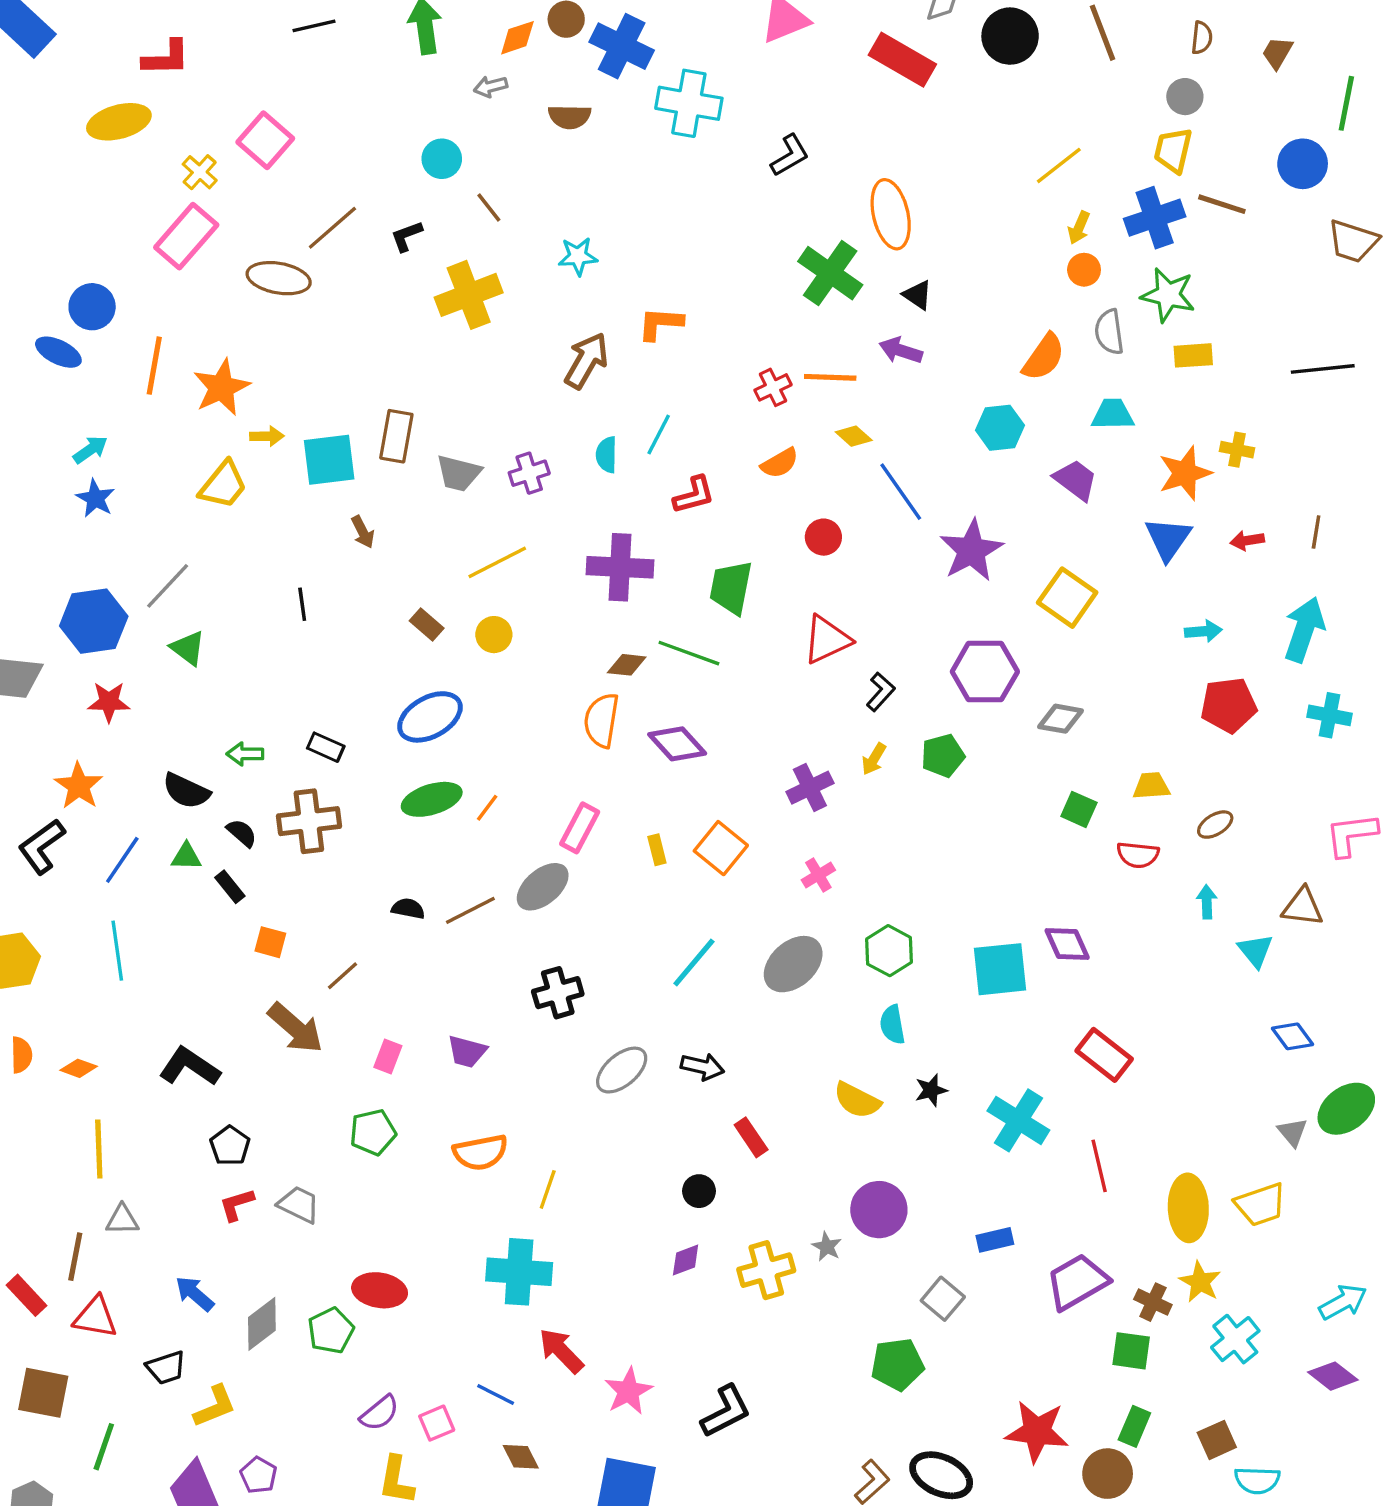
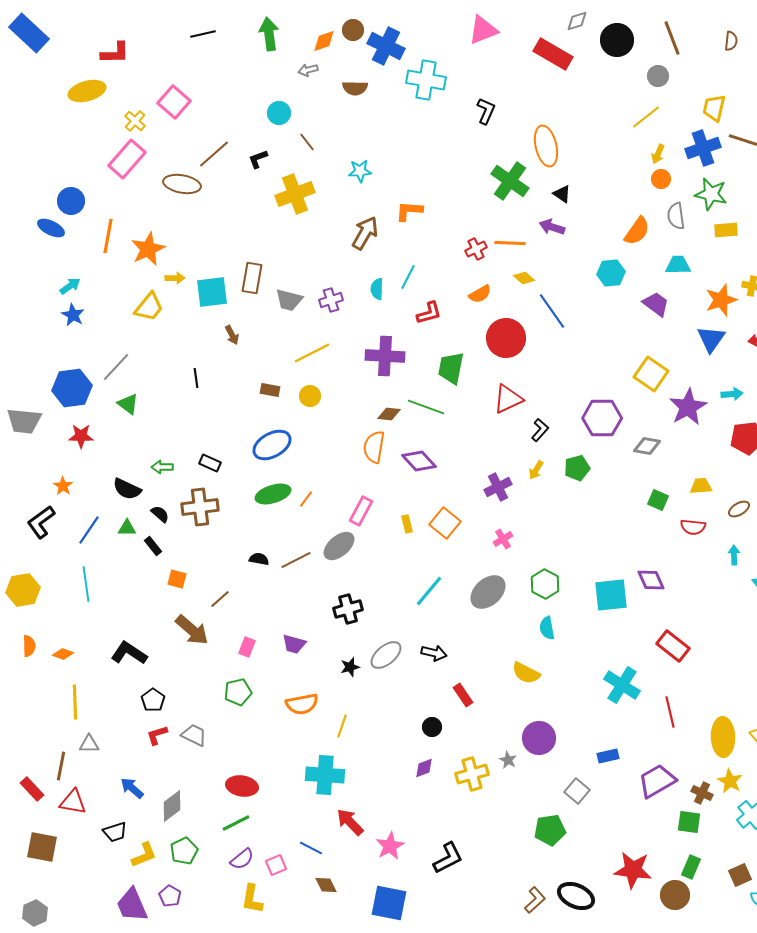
gray circle: (1185, 97) -> (658, 76), moved
black L-shape: (790, 155) -> (486, 111), turned -36
red circle: (823, 537) -> (506, 338), size x1.8
purple star: (971, 551) -> (688, 407), moved
brown rectangle: (427, 624) -> (270, 390), turned -30
orange star: (79, 786) -> (63, 486), size x0.7
black star: (931, 1090) -> (350, 667), moved
green pentagon: (331, 1331) -> (184, 851), moved
green line: (104, 1447) -> (236, 823), moved, turned 44

